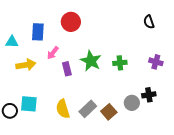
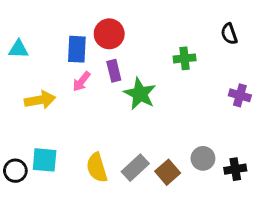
blue rectangle: (38, 32) -> (77, 49), moved
cyan triangle: (12, 42) -> (18, 49), moved
green cross: (120, 63) -> (185, 58), moved
purple rectangle: (67, 69) -> (114, 71), moved
black cross: (149, 95) -> (235, 169), moved

